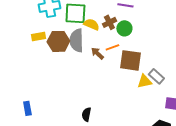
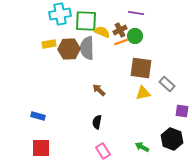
orange line: (112, 47) -> (121, 42), moved
brown arrow: (97, 53) -> (99, 90), moved
yellow triangle: (144, 81) -> (143, 93), moved
blue rectangle: (27, 108) -> (38, 116), turned -64

